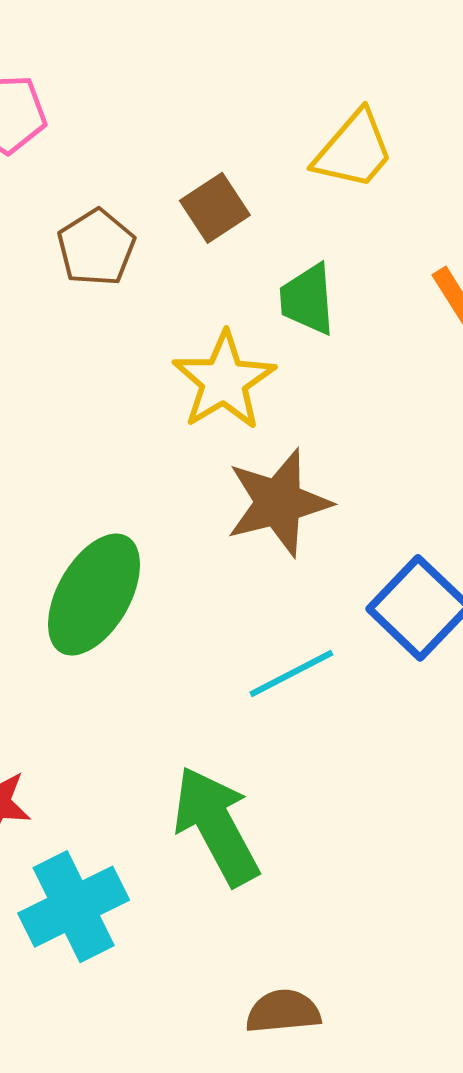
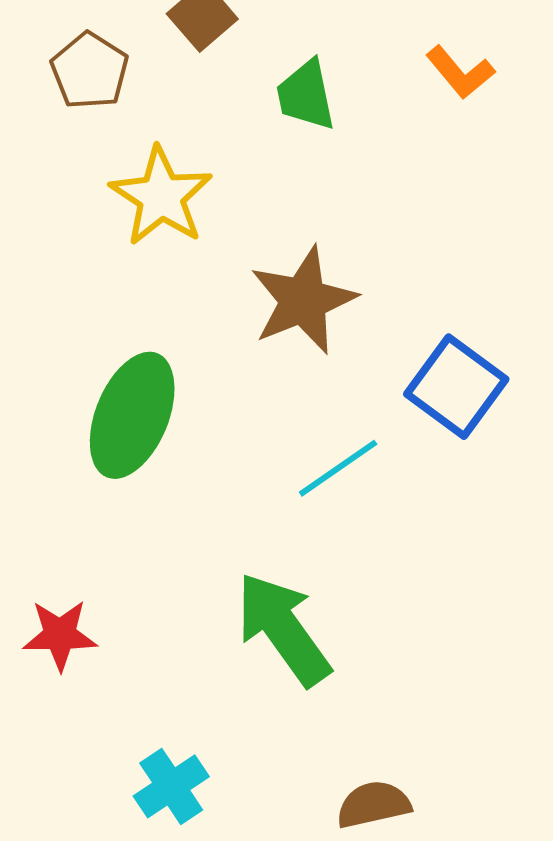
yellow star: (224, 381) -> (161, 196), moved
cyan cross: (74, 907) -> (171, 786), moved, size x0.7

